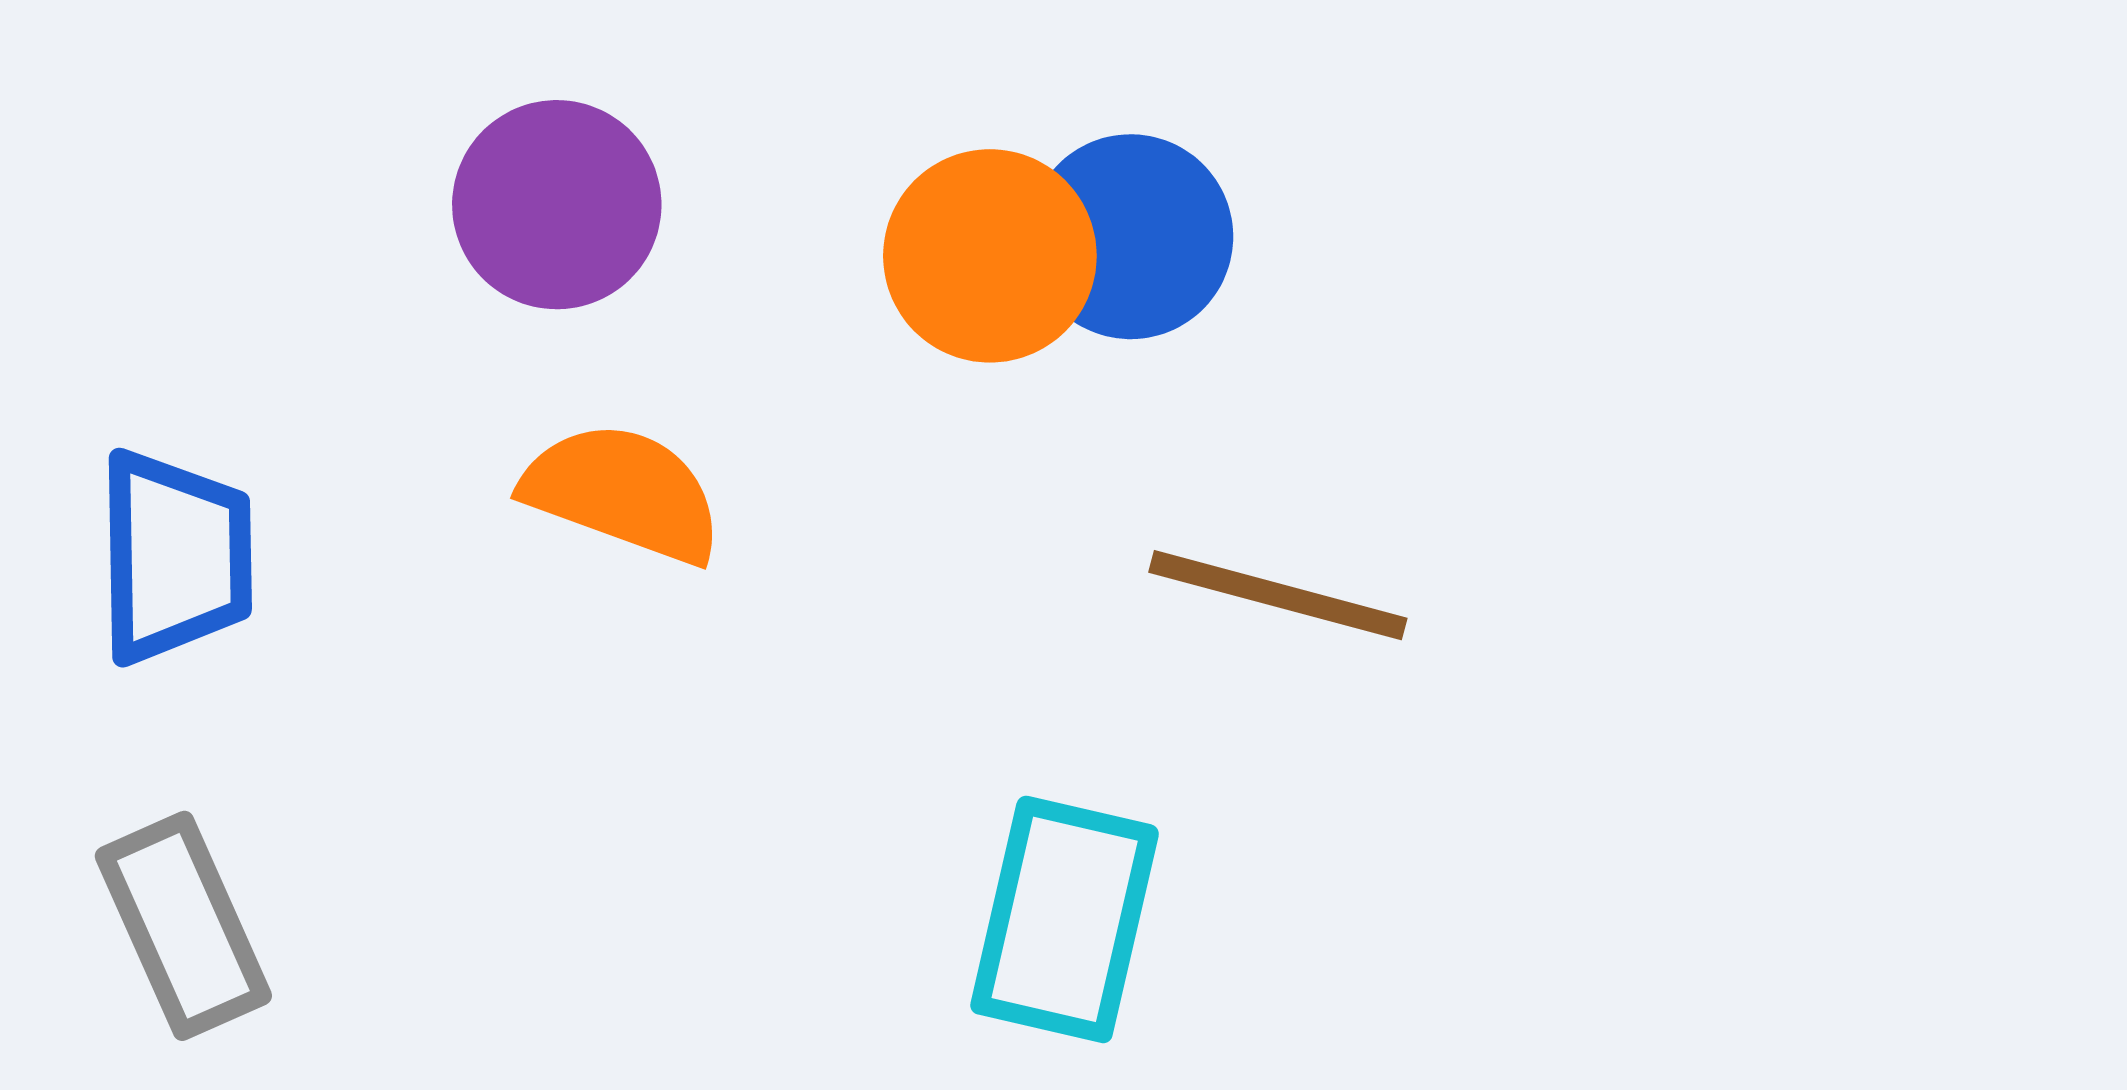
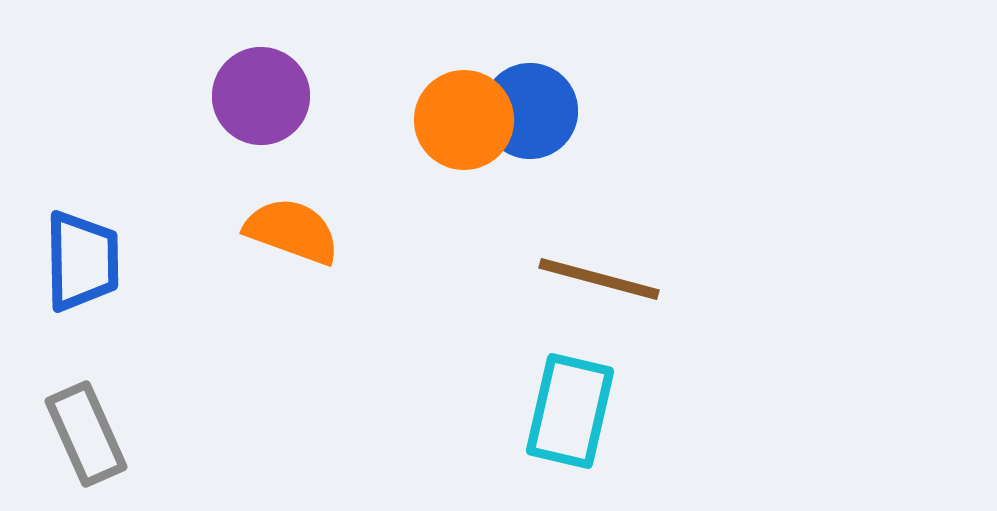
cyan rectangle: (1065, 919) -> (570, 411), moved

